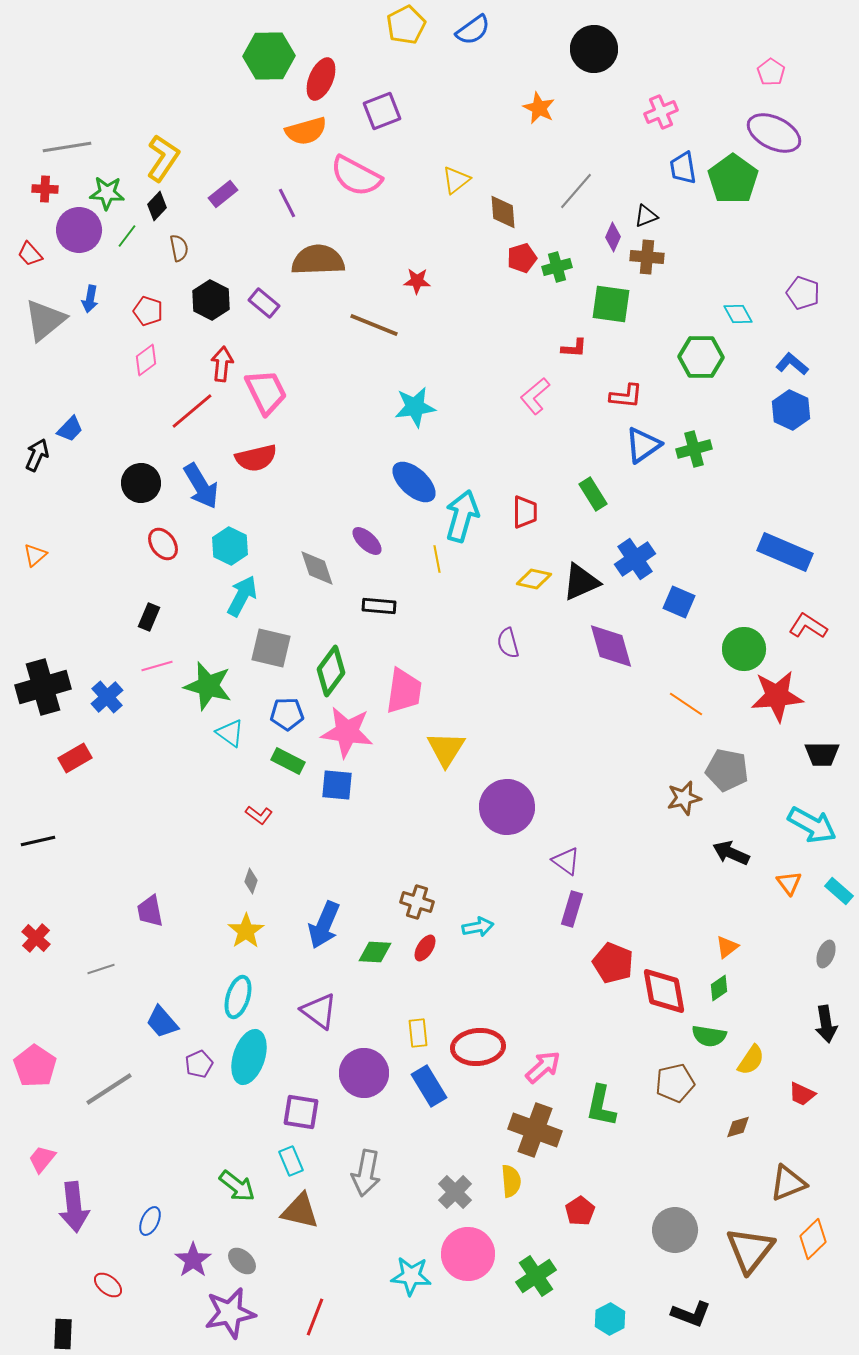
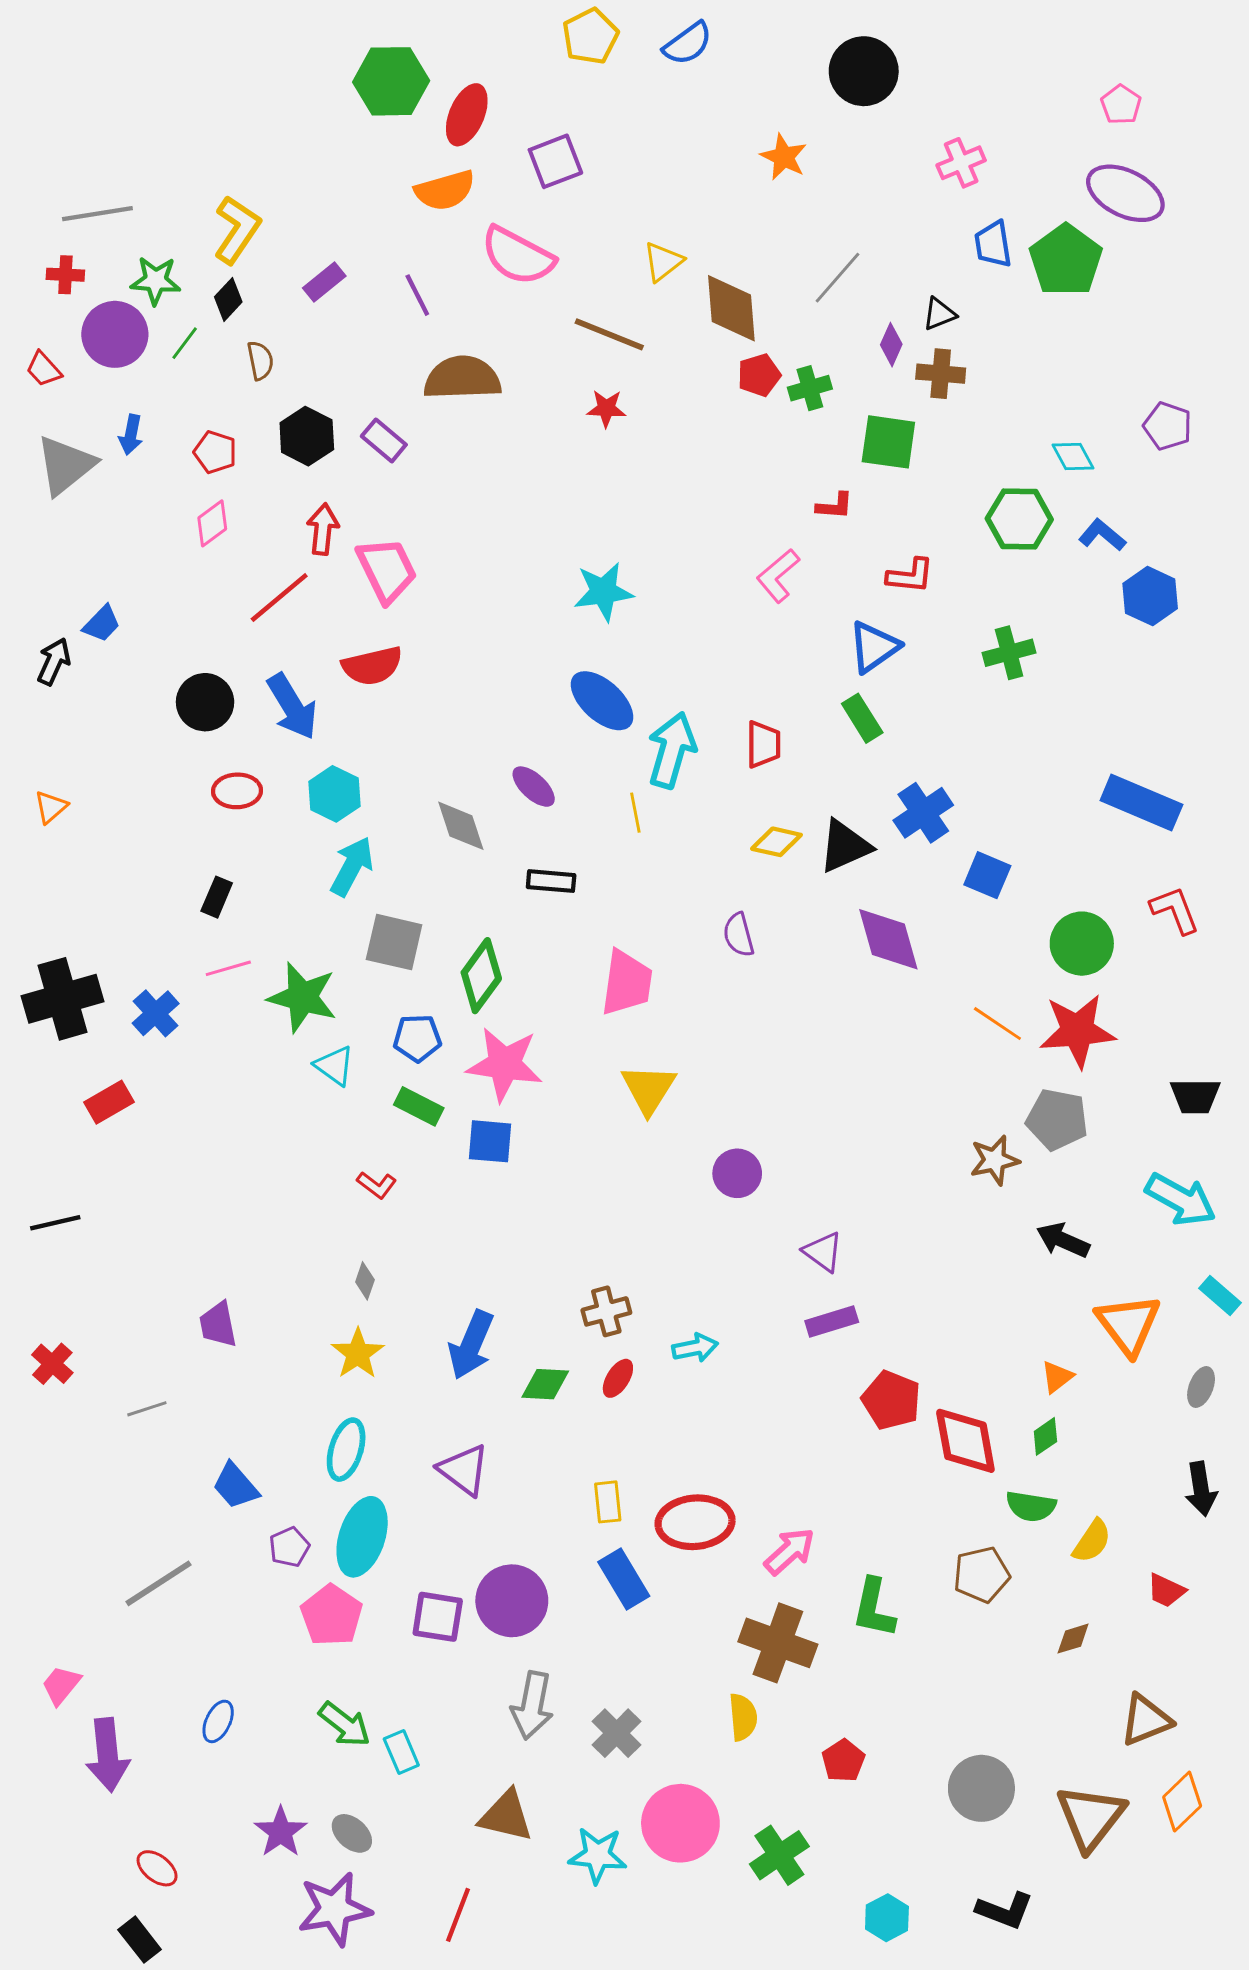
brown diamond: (503, 212) -> (731, 308), size x1.4
brown line: (374, 325) -> (609, 334), moved
blue L-shape: (792, 364) -> (1102, 535), moved
blue triangle: (643, 445) -> (874, 647), moved
red ellipse: (163, 544) -> (237, 791), turned -56
red L-shape: (808, 626) -> (1175, 910), turned 36
pink trapezoid: (404, 691) -> (627, 983), moved
red star: (777, 696) -> (1077, 1031), moved
purple circle: (507, 807) -> (737, 1173), size x0.6
orange triangle: (789, 883) -> (1128, 1325), moved, size x1.8
brown cross: (417, 902) -> (606, 1311), turned -32
purple rectangle: (572, 909) -> (832, 1322), turned 56
pink pentagon: (35, 1066) -> (332, 1615), moved
purple circle: (364, 1073) -> (512, 1601), moved
cyan rectangle: (291, 1161) -> (401, 1752), moved
gray cross: (455, 1192) -> (617, 1733), moved
brown triangle: (300, 1211) -> (506, 1816), moved
blue ellipse: (150, 1221) -> (218, 1721), moved
black rectangle: (63, 1334) -> (140, 1940), moved, turned -40

